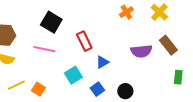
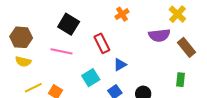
orange cross: (126, 12) -> (122, 14), moved
purple semicircle: (141, 51) -> (159, 35), moved
green rectangle: (178, 77) -> (180, 80), moved

